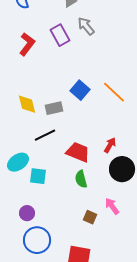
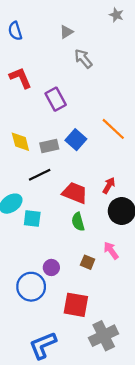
purple rectangle: (60, 35) -> (56, 99), moved
red L-shape: (27, 44) -> (20, 78), turned -60
blue square: (80, 90) -> (76, 140), moved
purple circle: (27, 213) -> (51, 267), moved

